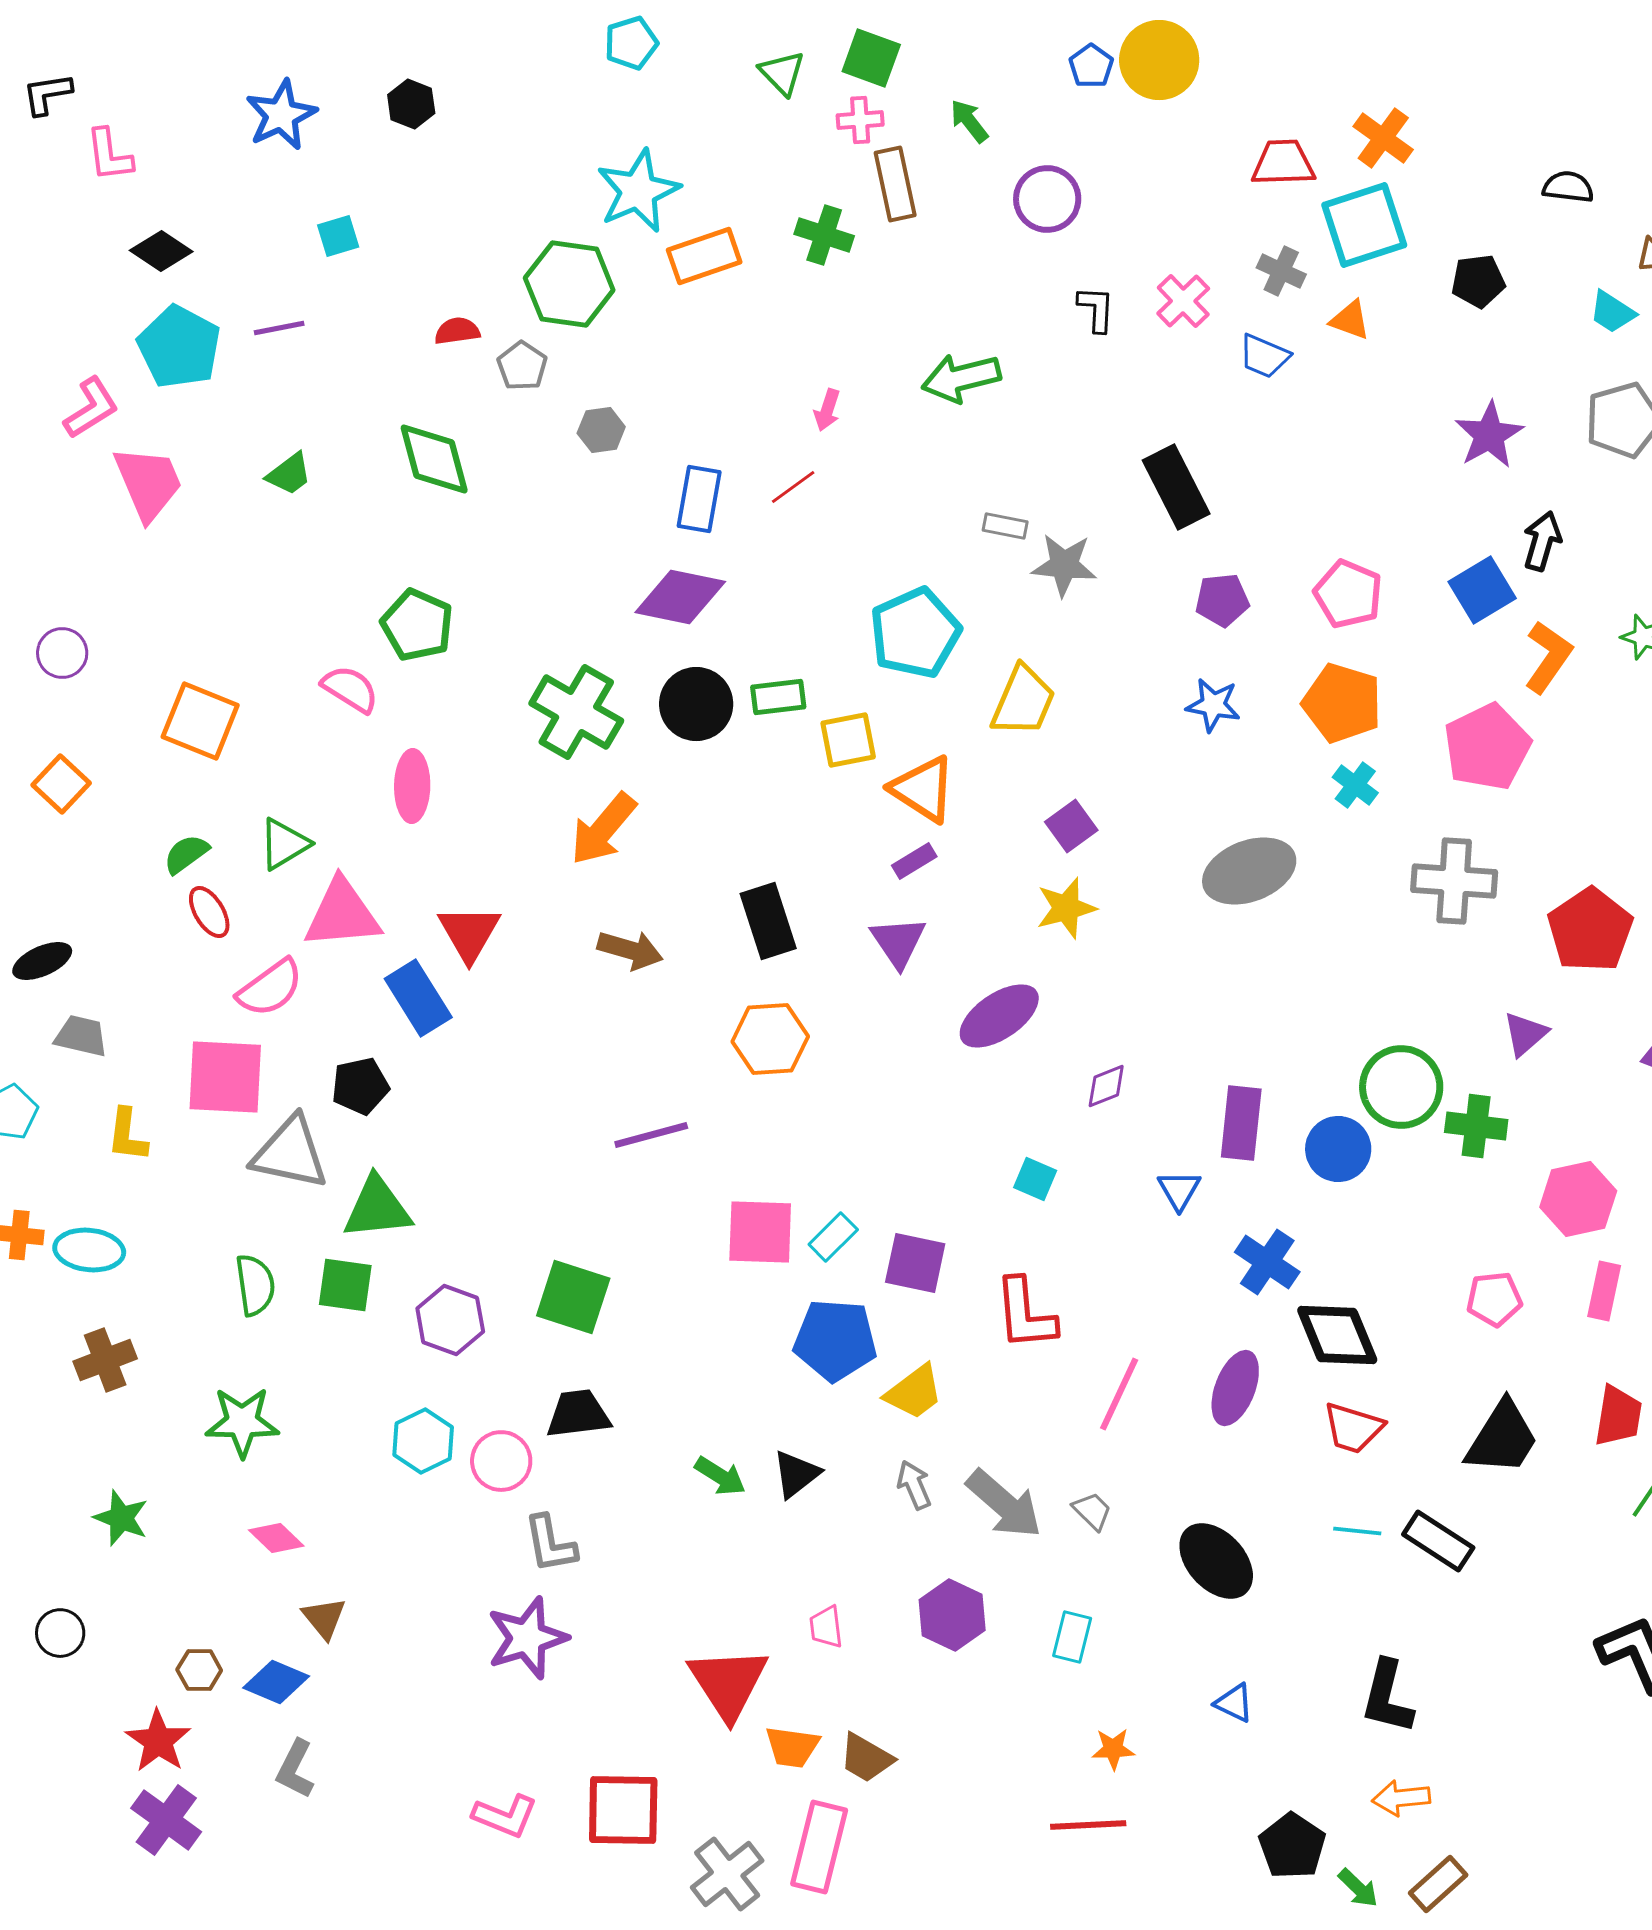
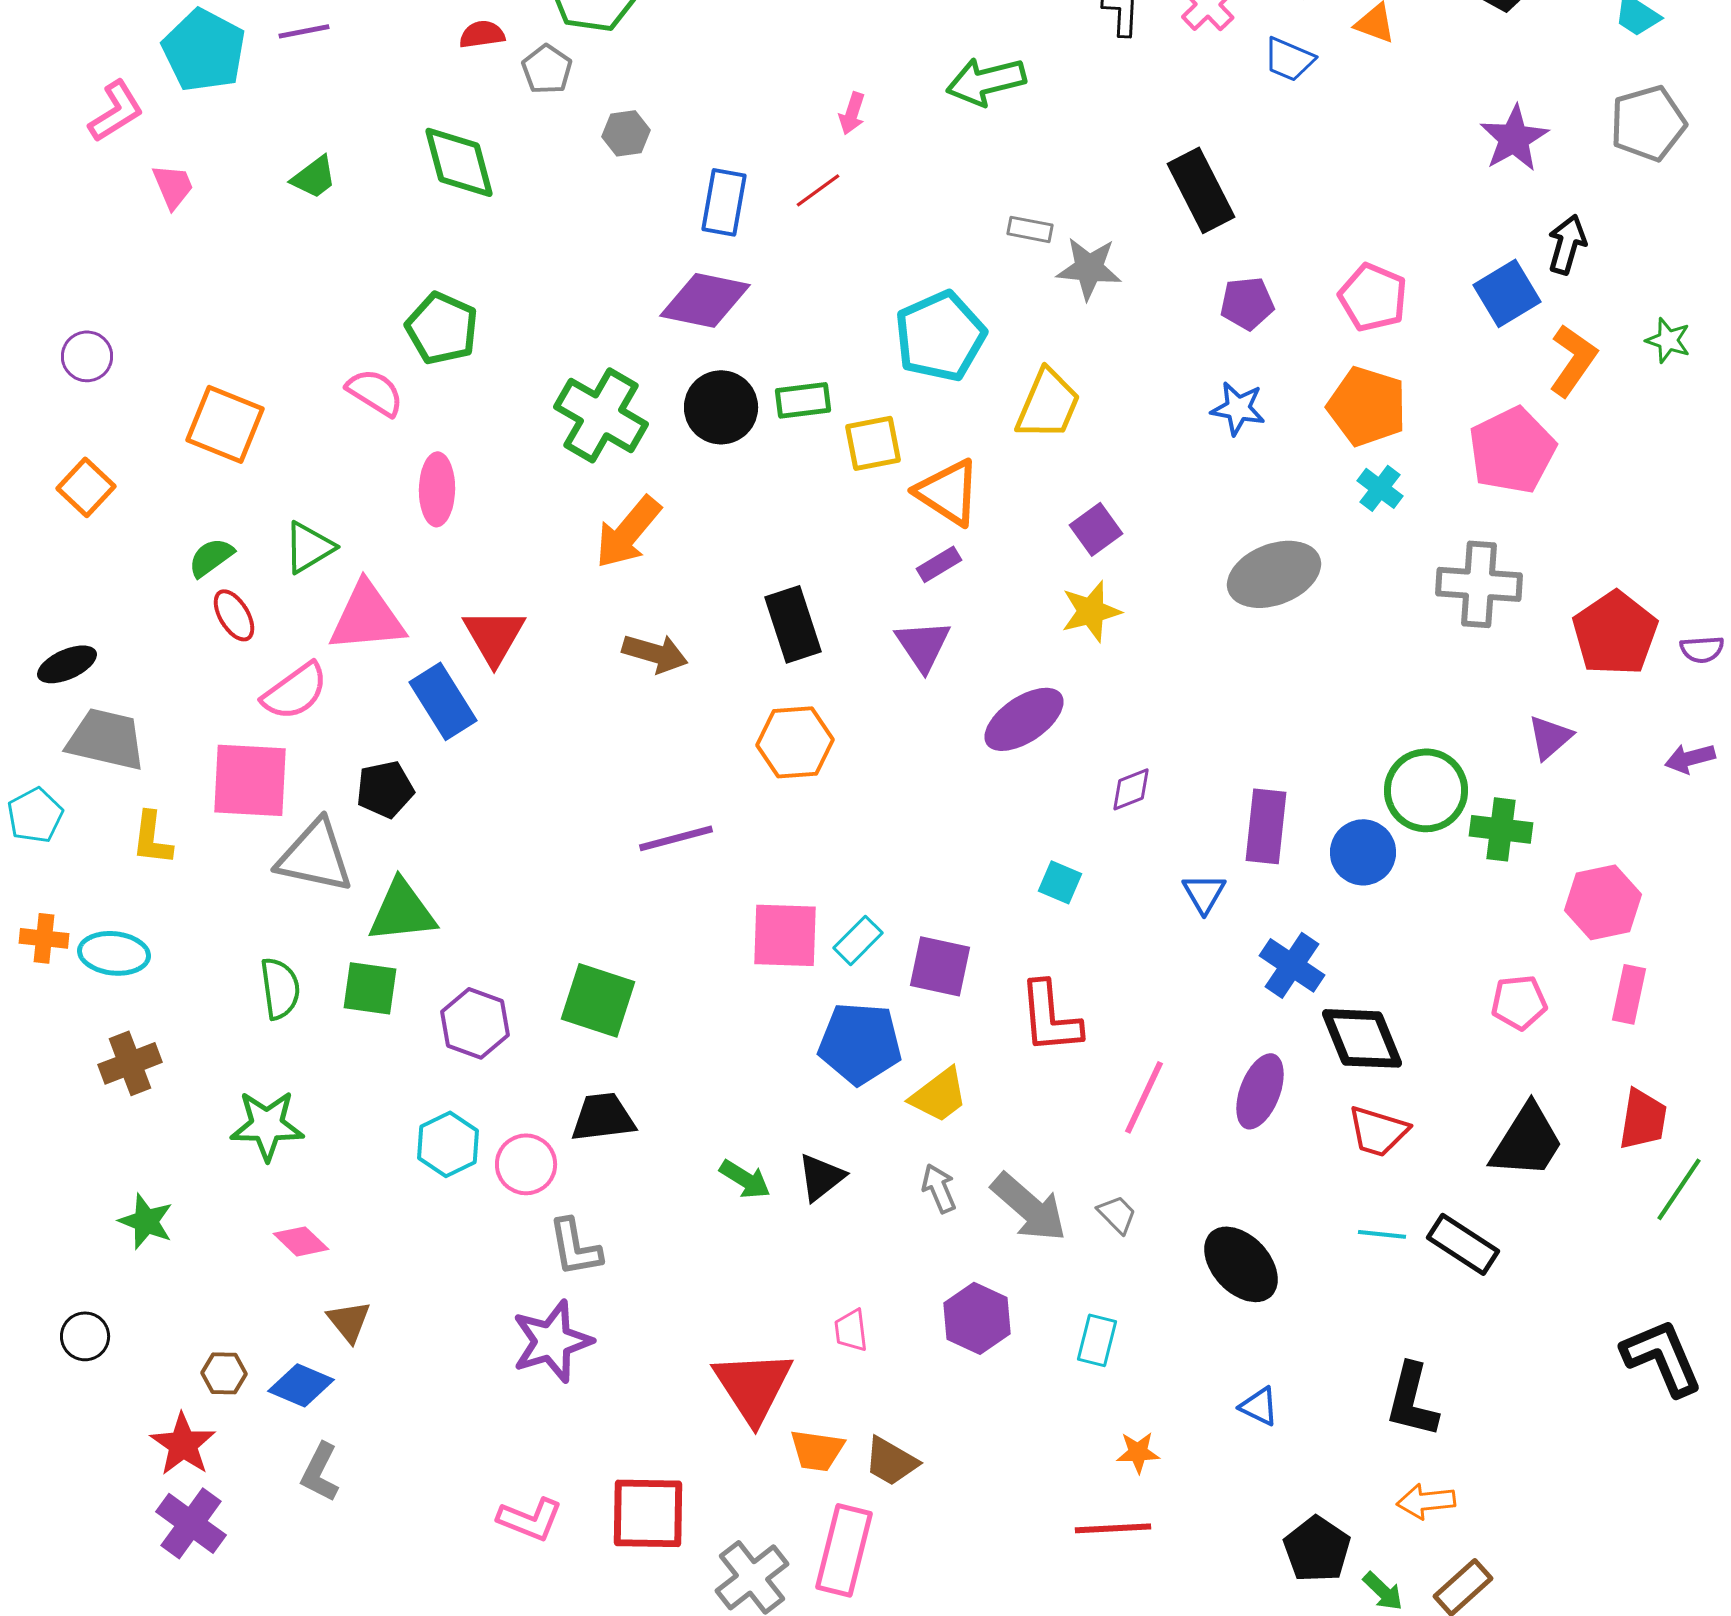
pink trapezoid: (148, 483) -> (173, 186), size x0.6
gray trapezoid: (81, 1036) -> (106, 739), size x1.5

